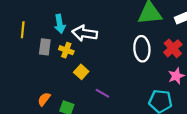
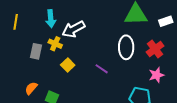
white arrow: (85, 33) -> (74, 29), turned -40
gray rectangle: (45, 47) -> (36, 51), moved
purple line: (102, 93) -> (102, 69), moved

